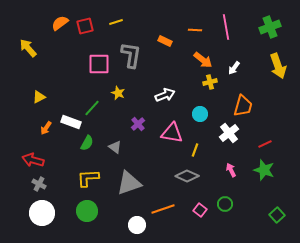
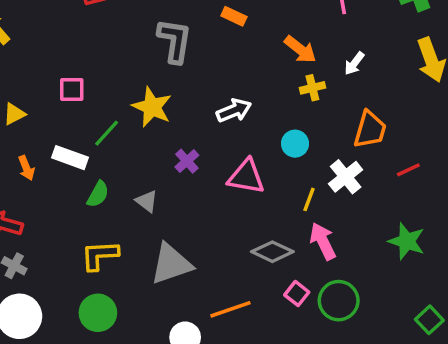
pink square: (99, 64) -> (72, 90), moved, size x0.7
yellow star: (118, 93) -> (152, 107), size x1.6
orange arrow: (46, 128) -> (26, 168), turned -56
red line: (265, 144) -> (408, 170), moved
yellow line: (195, 150) -> (309, 199), moved
pink arrow: (231, 170) -> (323, 241), moved, size x1.5
green circle: (225, 204) -> (339, 301), size x1.5
pink square: (200, 210) -> (297, 294), moved

